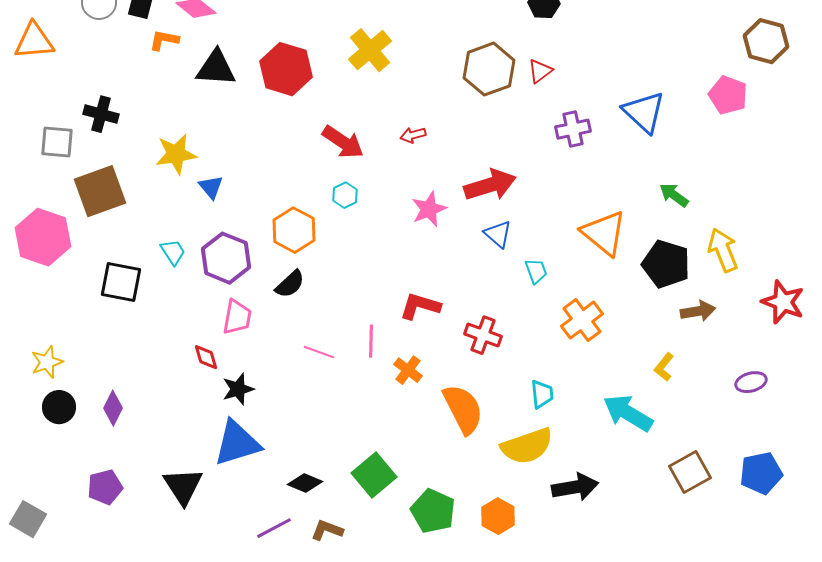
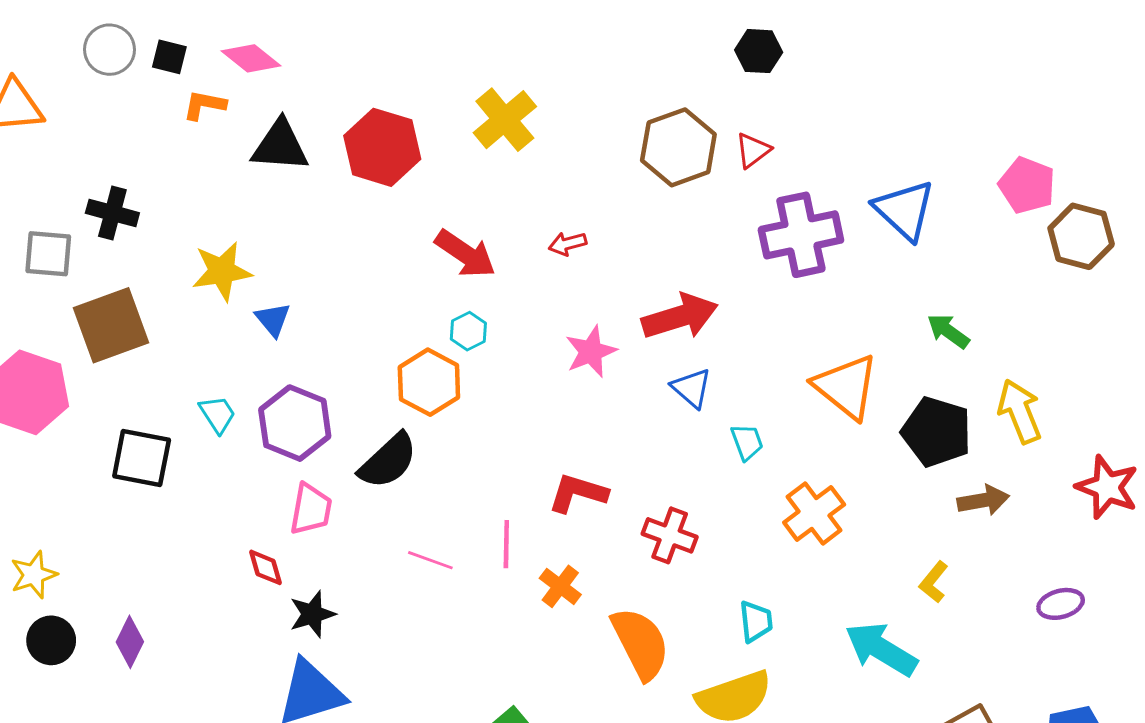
brown hexagon: (766, 41) -> (1081, 236), moved
purple cross: (573, 129) -> (801, 235), size x1.6
orange hexagon: (294, 230) -> (429, 382), moved
black semicircle: (290, 284) -> (388, 461), size x1.4

